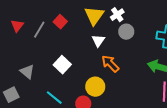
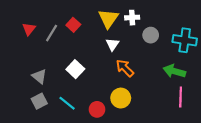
white cross: (117, 15) -> (132, 18), turned 32
gray circle: (126, 32) -> (151, 35), moved
yellow circle: (95, 87) -> (121, 98), moved
gray square: (11, 95) -> (39, 101), moved

